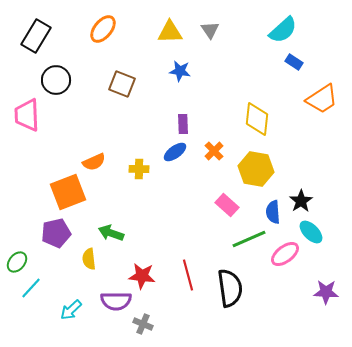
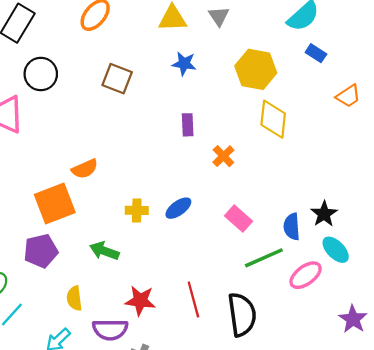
orange trapezoid: (322, 99) -> (348, 96), size x0.7
blue ellipse: (175, 152) -> (178, 208), moved
yellow cross: (139, 169) -> (137, 210), moved
yellow hexagon: (256, 169) -> (256, 69), moved
yellow semicircle: (89, 259) -> (74, 298), moved
purple star: (326, 292) -> (353, 319), turned 30

